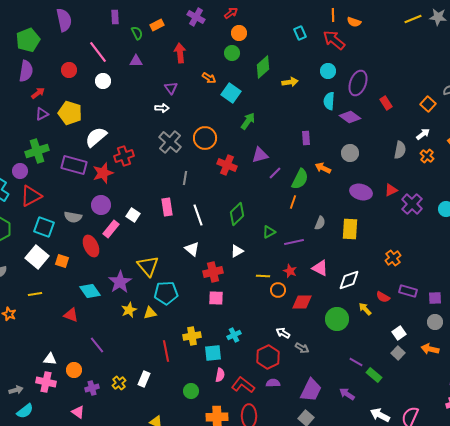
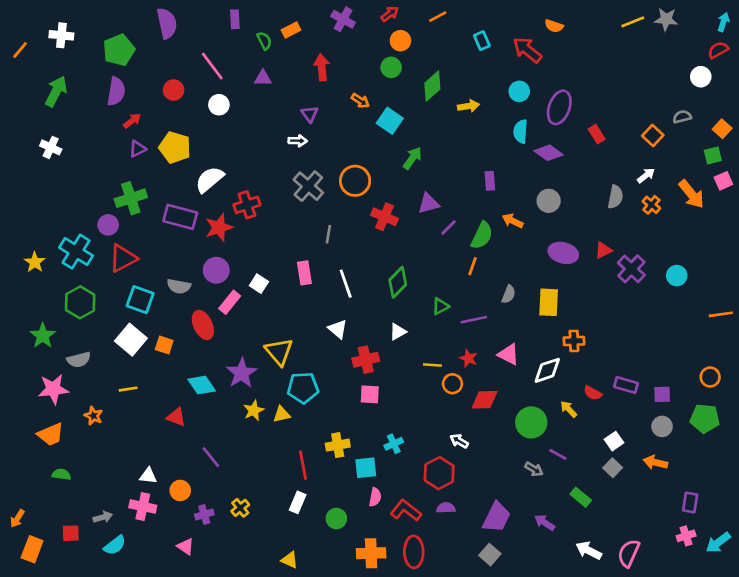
orange line: (333, 15) -> (438, 17), moved, turned 64
orange cross: (393, 258) -> (574, 341), moved, turned 35
gray arrow: (302, 348) -> (534, 469), moved
purple line: (356, 362) -> (558, 454), moved
white rectangle: (144, 379) -> (298, 502), moved

